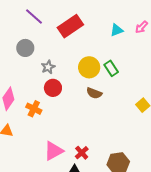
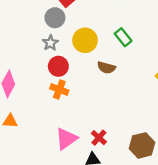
gray circle: (25, 48) -> (55, 18), moved
yellow circle: (89, 67) -> (85, 40), moved
orange cross: (34, 109) -> (59, 89), moved

